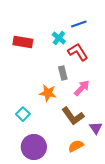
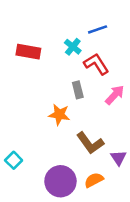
pink arrow: (82, 88) -> (115, 95), moved
cyan square: (23, 114) -> (14, 160), moved
purple circle: (34, 147) -> (60, 181), moved

